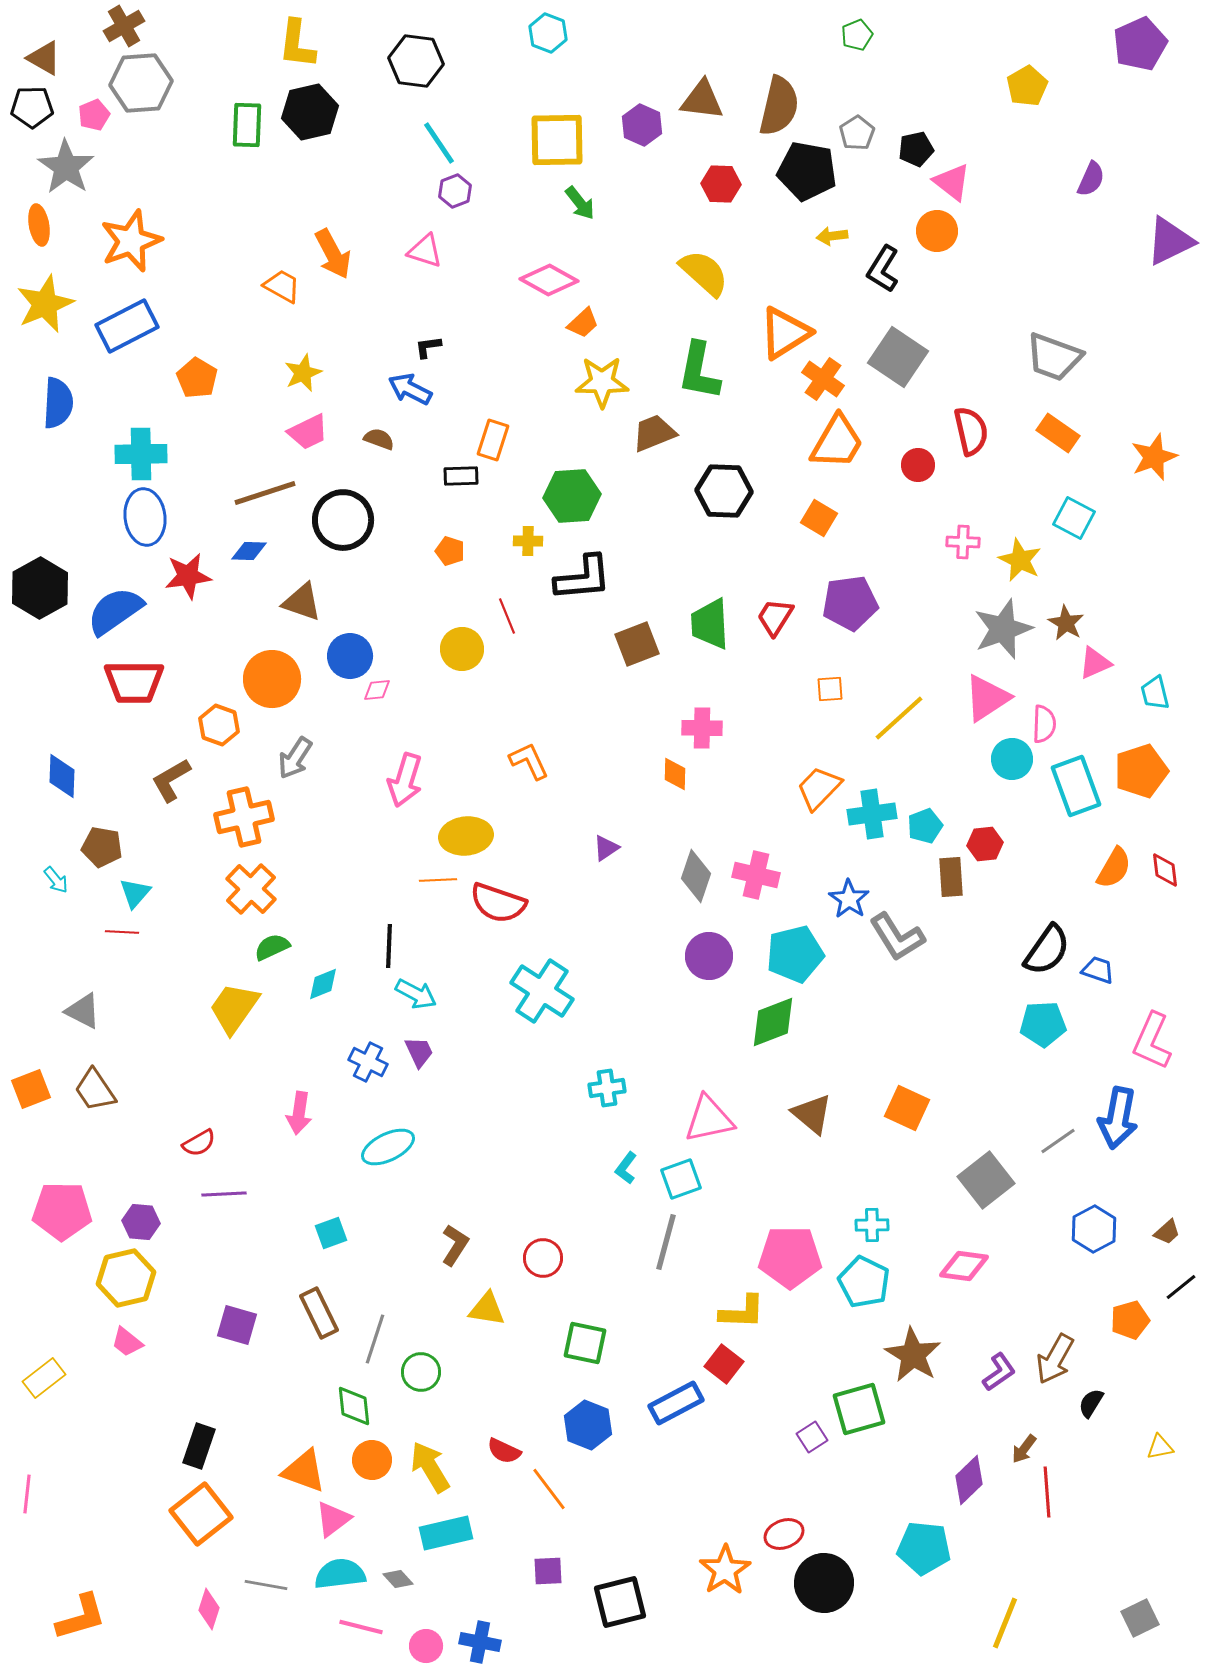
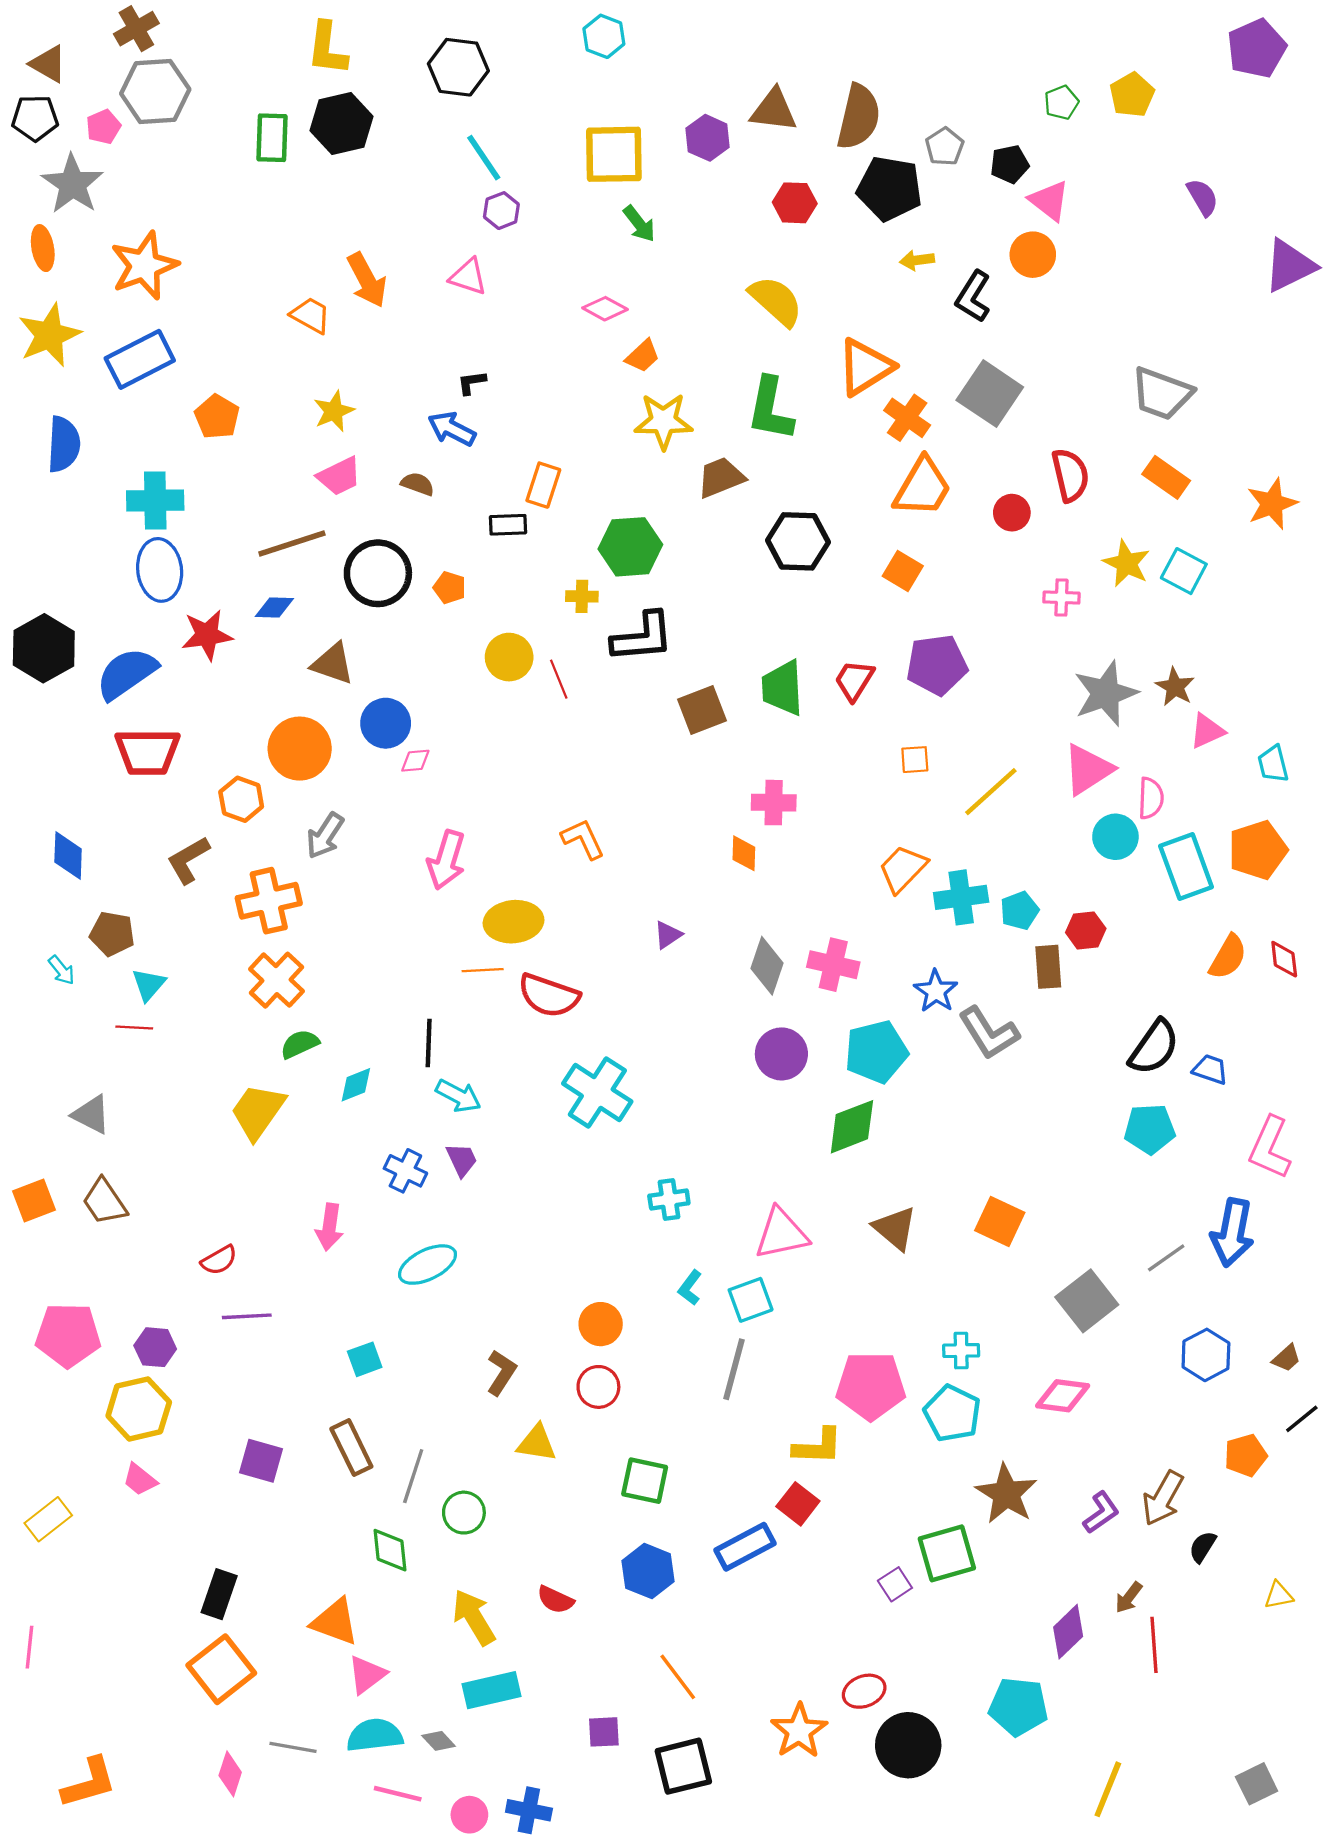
green pentagon: (857, 35) -> (1061, 102), moved
purple semicircle: (1091, 179) -> (1203, 197), turned -54
pink diamond: (549, 280) -> (605, 309), size x0.7
orange pentagon: (450, 551) -> (450, 588), moved
yellow star: (1020, 560) -> (1126, 563), moved
yellow circle: (462, 649) -> (509, 657), moved
orange circle: (372, 1460) -> (601, 1324), moved
orange line: (549, 1489) -> (678, 1677), moved

